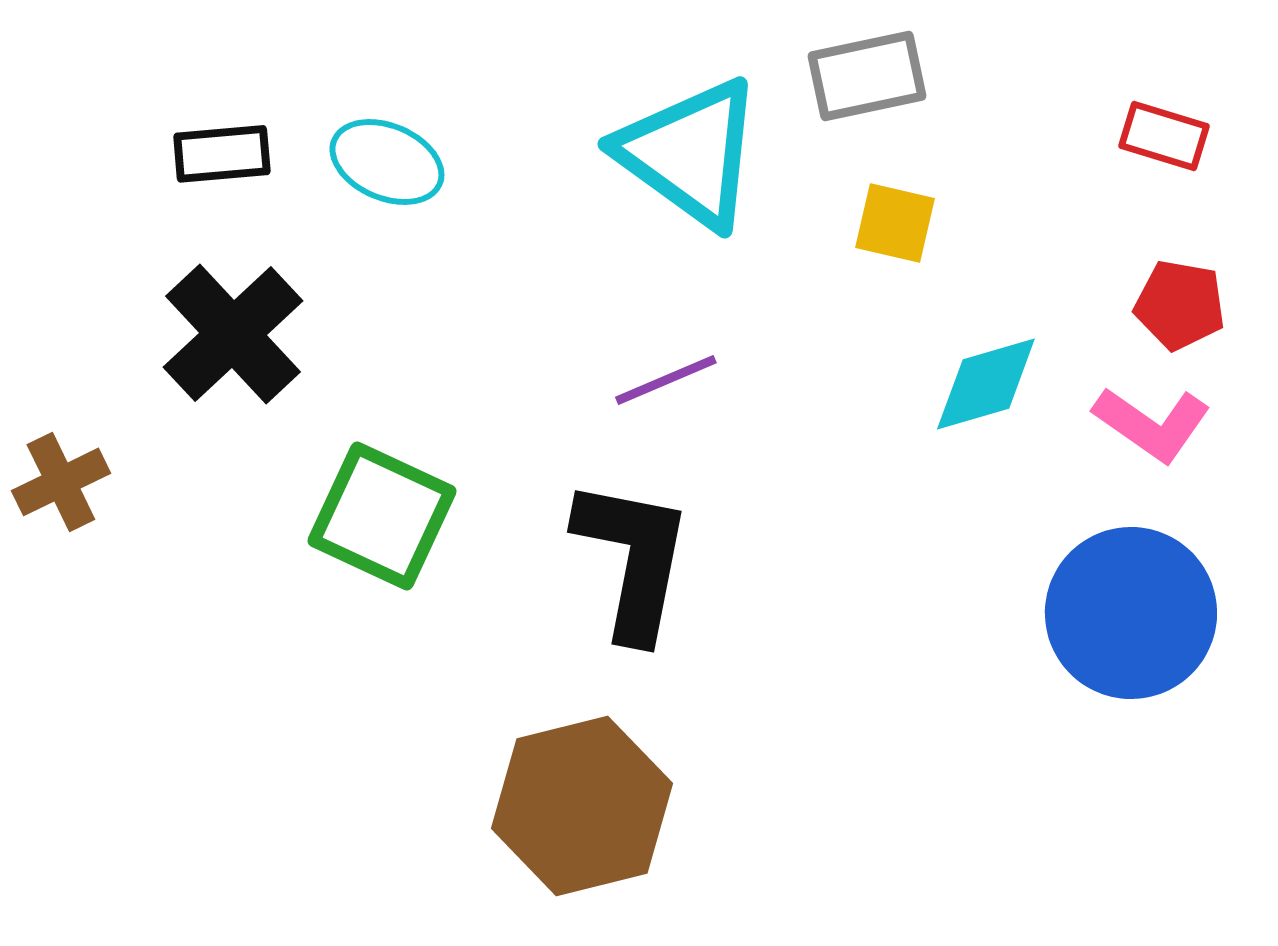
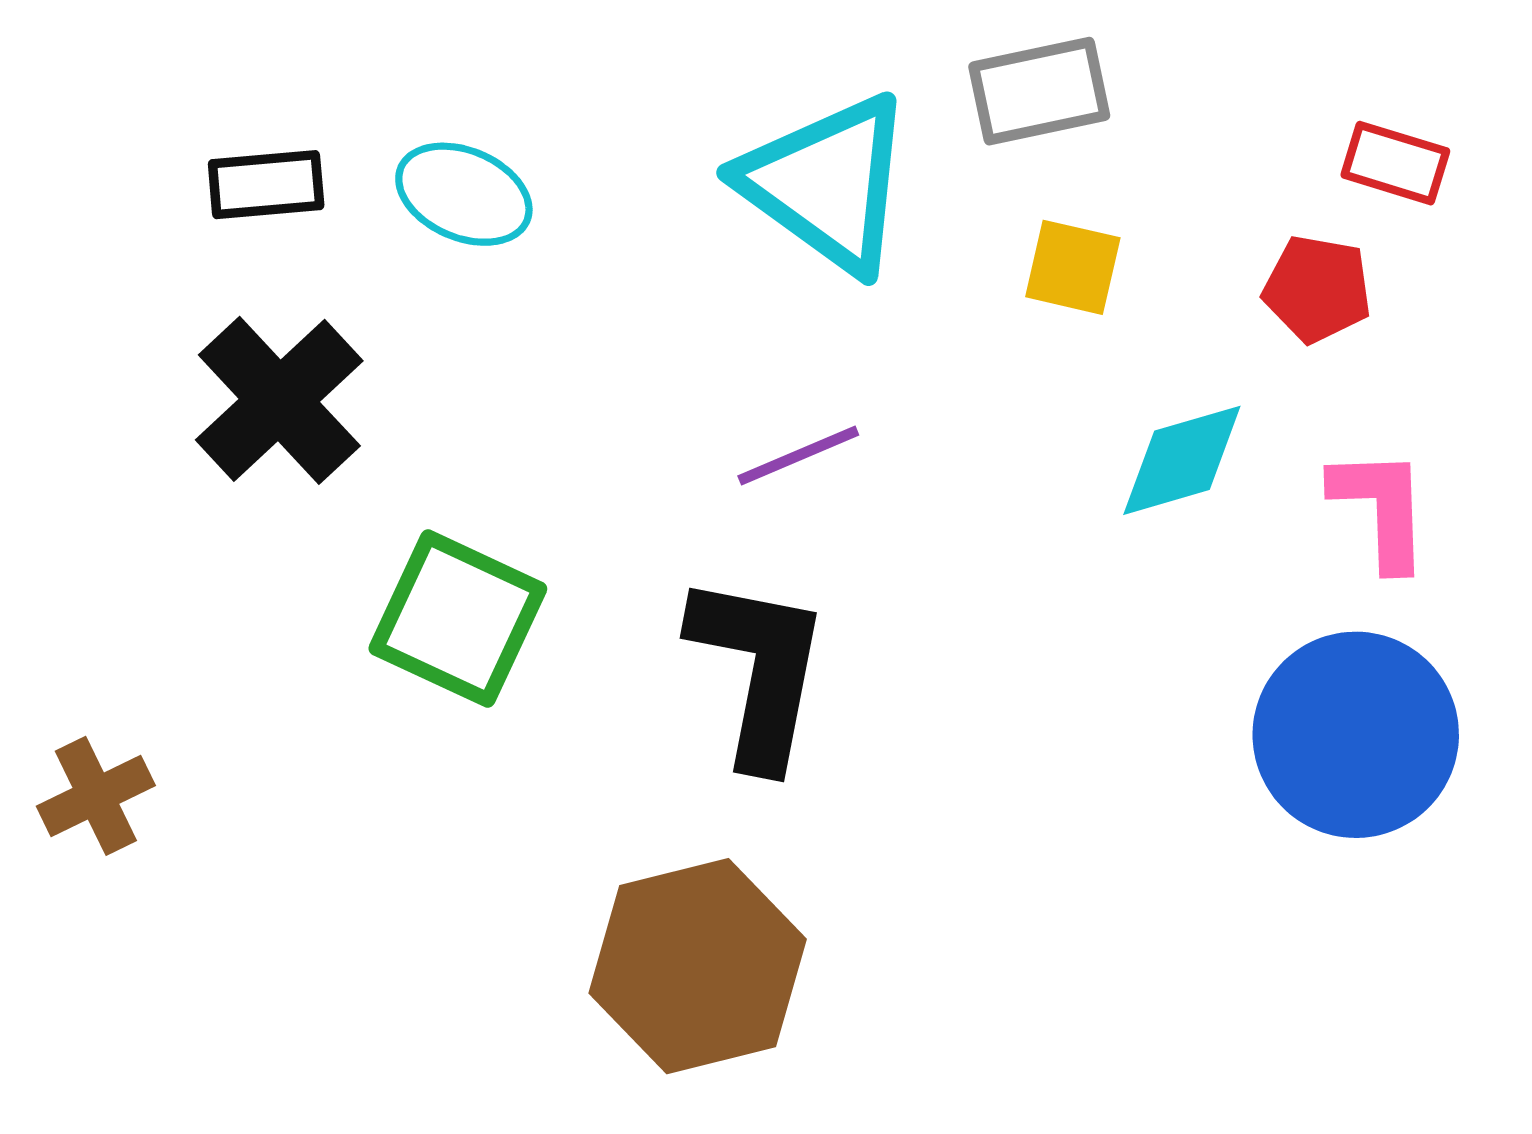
red pentagon: (1180, 305) -> (1317, 289), moved
pink L-shape: (1152, 424) -> (1381, 508), turned -127
brown cross: (61, 482) -> (96, 796), moved

